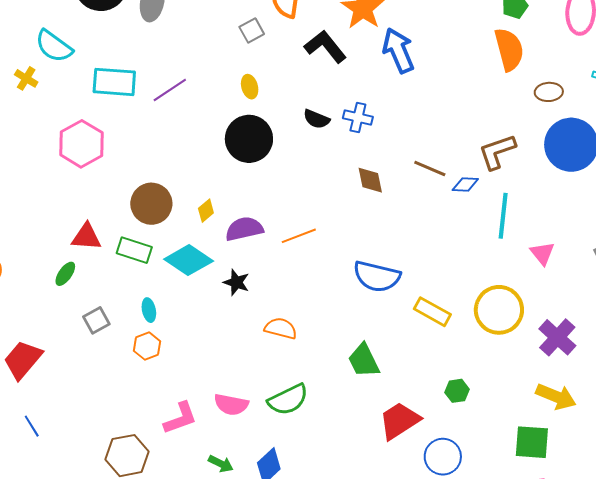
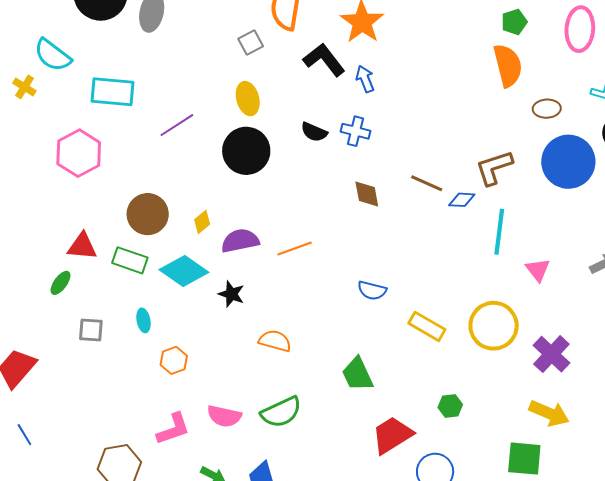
blue arrow: (398, 50) -> (365, 79), moved, size x0.6
yellow ellipse: (250, 87) -> (248, 99), size x1.4
purple line: (170, 90) -> (177, 125), moved
blue semicircle: (377, 276) -> (372, 290), size x0.6
gray square: (96, 320) -> (91, 330), turned 32
orange hexagon: (147, 346) -> (174, 360), moved

